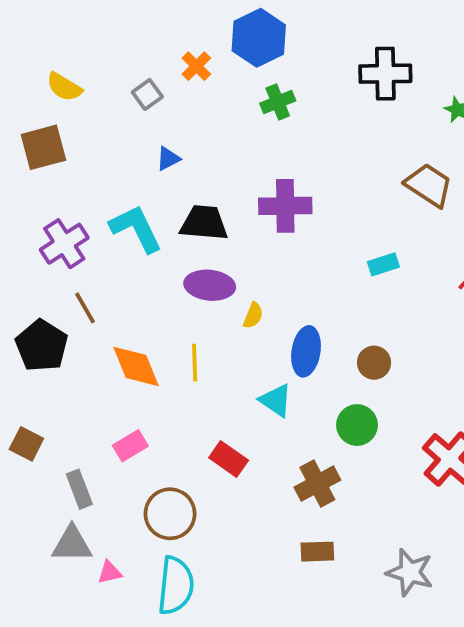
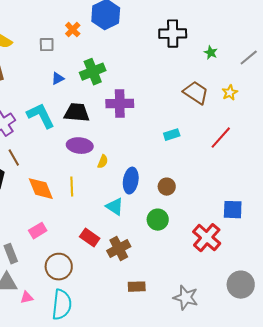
gray square: (147, 94) -> (47, 45), turned 35
green cross: (278, 102) -> (93, 72), moved, size x1.4
brown cross: (317, 484) -> (119, 249), moved

